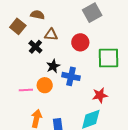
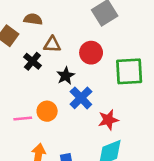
black star: (53, 66) -> (66, 76), moved
blue cross: (71, 76) -> (81, 98), turned 36
red star: (100, 95) -> (108, 120), moved

